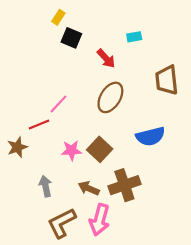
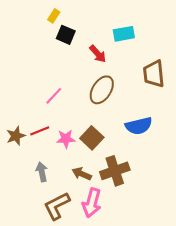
cyan rectangle: (134, 37) -> (124, 34), size x1.5
red line: (39, 124) -> (40, 131), moved

